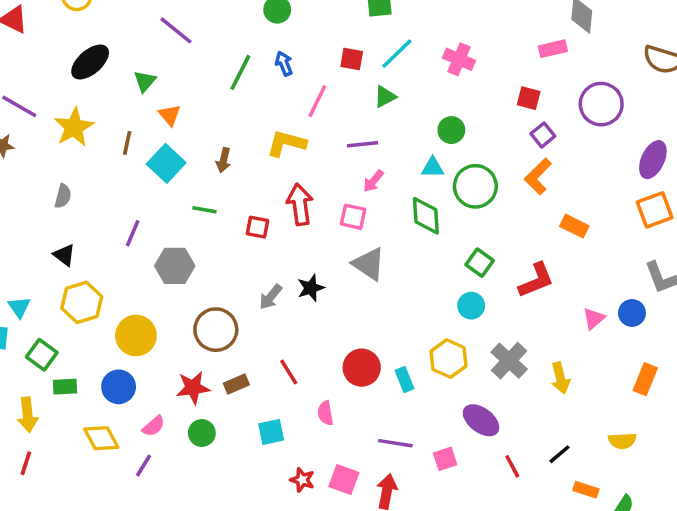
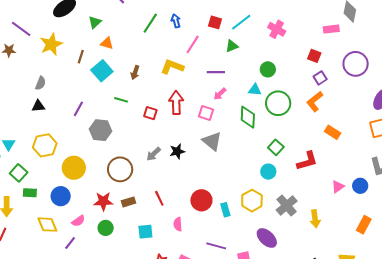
orange triangle: (170, 115) -> (107, 43), turned -40
black triangle: (64, 255) -> (38, 106), moved, turned -48

